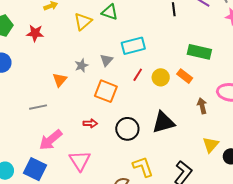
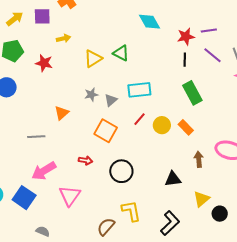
green rectangle: (199, 52) -> (192, 93), moved, turned 40
gray star: (82, 65) -> (91, 95), moved
black triangle: (163, 122) -> (173, 179), moved, size x0.7

